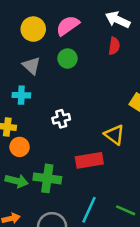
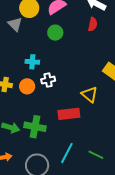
gray triangle: (31, 66) -> (15, 24), moved
cyan cross: (21, 95) -> (32, 62), moved
orange circle: (20, 147) -> (27, 86), moved

